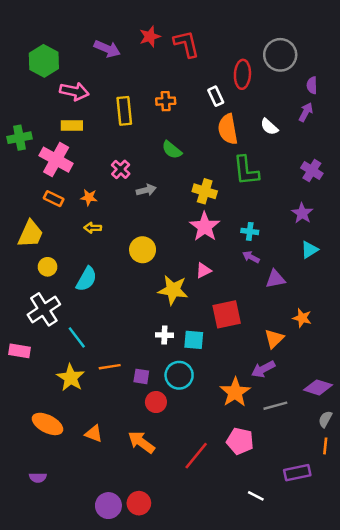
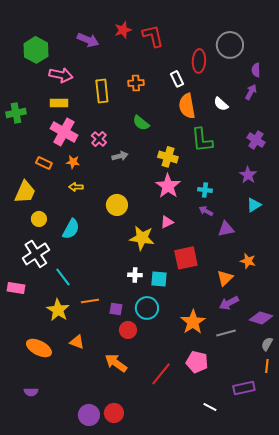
pink cross: (56, 160) -> (64, 132), moved
purple arrow: (263, 369) -> (229, 303), moved
orange triangle: (94, 434) -> (77, 342), moved

